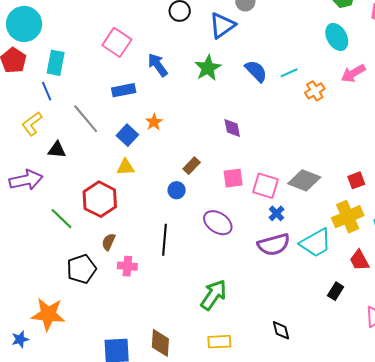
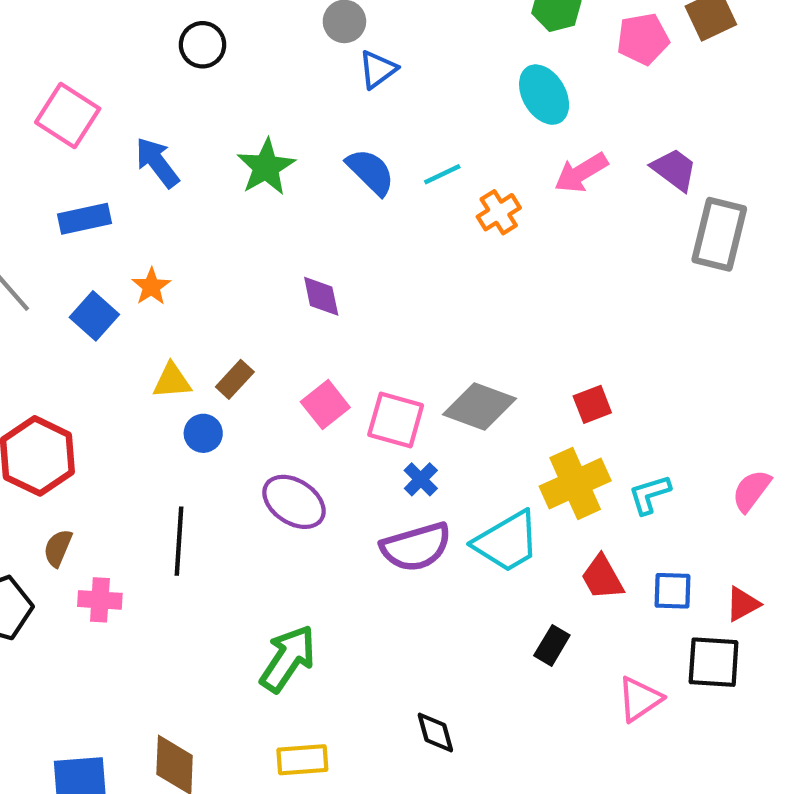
blue triangle: (222, 25) -> (378, 69), moved, size x0.7
yellow triangle: (126, 167) -> (172, 381), moved
pink square: (233, 178) -> (325, 405), turned -30

